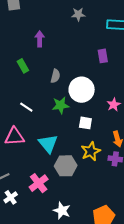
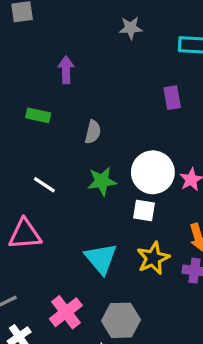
green rectangle: (23, 66) -> (38, 115), turned -48
white circle: (82, 90) -> (153, 172), moved
cyan triangle: (48, 144) -> (101, 259), moved
gray hexagon: (66, 166) -> (121, 320), moved

